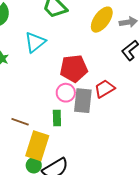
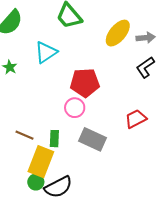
red trapezoid: (105, 89) -> (136, 119), moved
gray rectangle: (83, 101) -> (93, 139), moved, turned -75
green rectangle: (57, 118) -> (54, 139), moved

